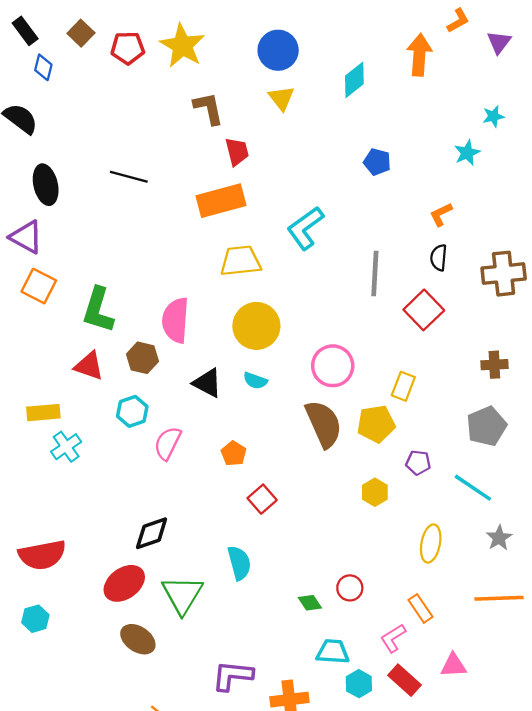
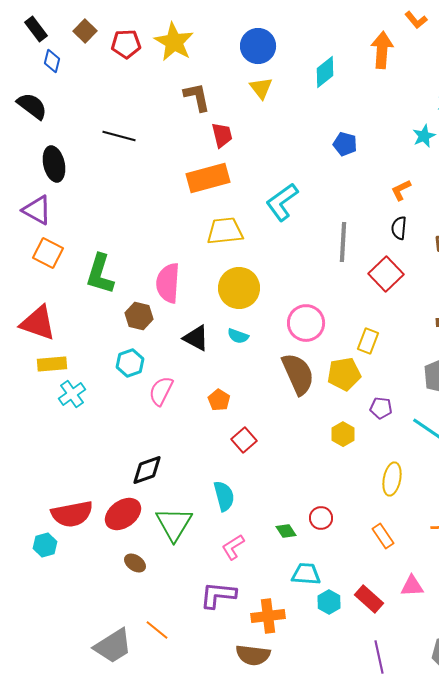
orange L-shape: (458, 21) -> (416, 20), turned 80
black line: (129, 177) -> (119, 136), moved
red triangle: (89, 366) -> (38, 323), moved, size x1.4
red semicircle: (42, 555) -> (72, 514), moved
pink L-shape: (393, 638) -> (233, 547), moved
brown ellipse: (138, 639) -> (135, 563), size x0.7

